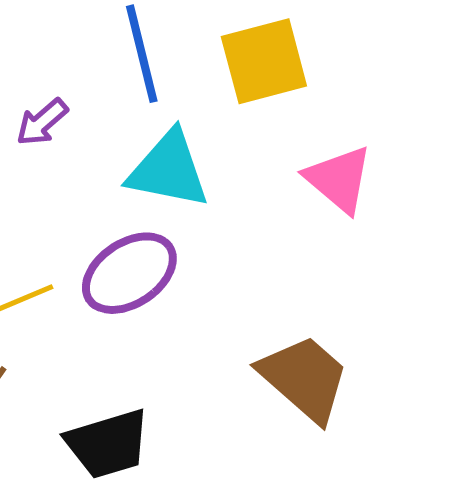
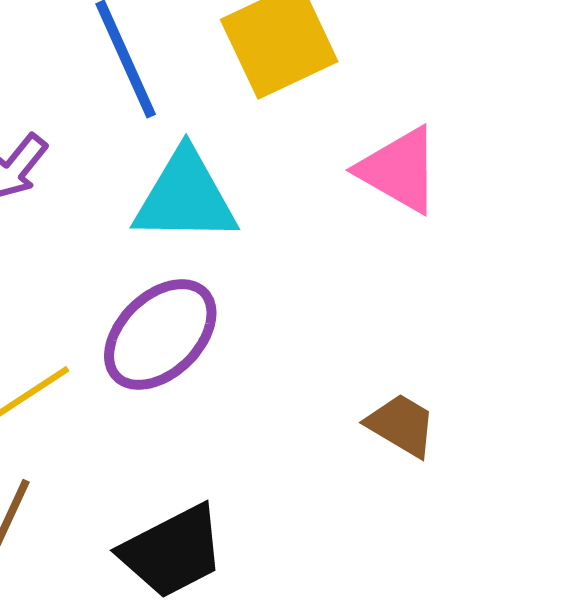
brown trapezoid: (304, 378) -> (401, 425), size x0.6

